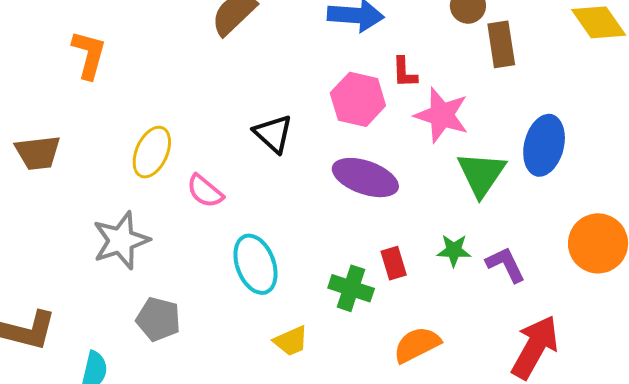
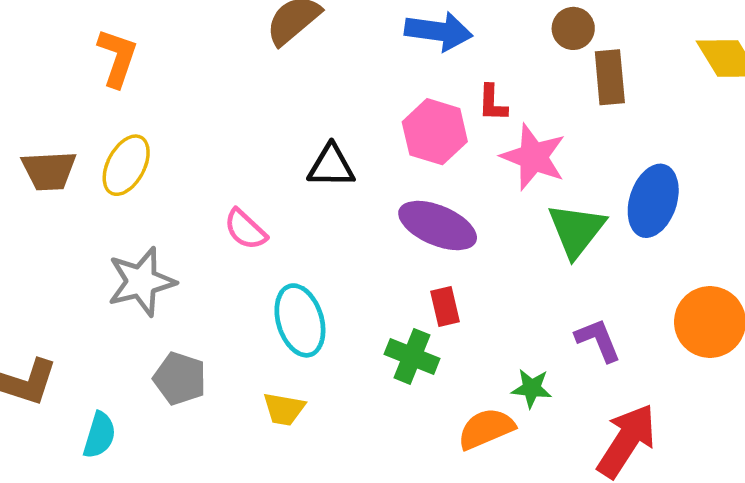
black triangle: (273, 134) -> (331, 166), turned -45
yellow ellipse: (152, 152) -> (126, 165), moved
green star: (454, 250) -> (532, 388), moved
red rectangle: (394, 263) -> (445, 306), moved
yellow trapezoid: (291, 341) -> (284, 409), moved, turned 30

